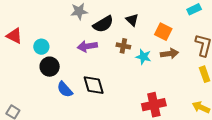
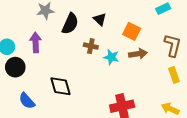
black semicircle: (103, 24) -> (70, 24), turned -35
purple arrow: (87, 46) -> (36, 42), moved, turned 96
blue semicircle: (65, 89) -> (27, 101), moved

